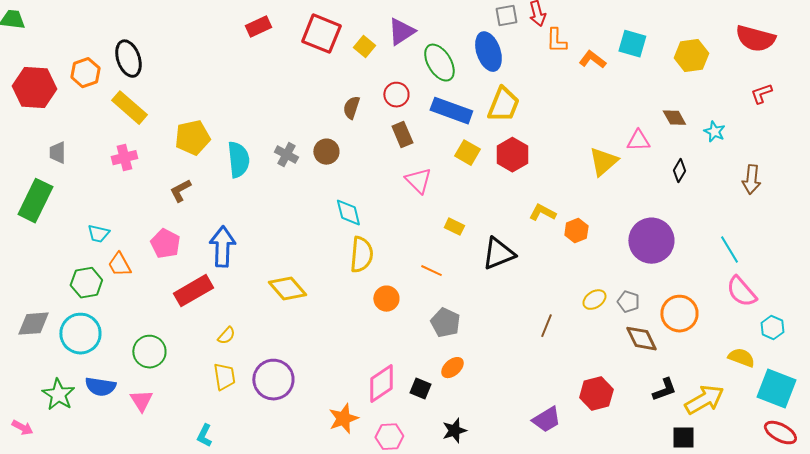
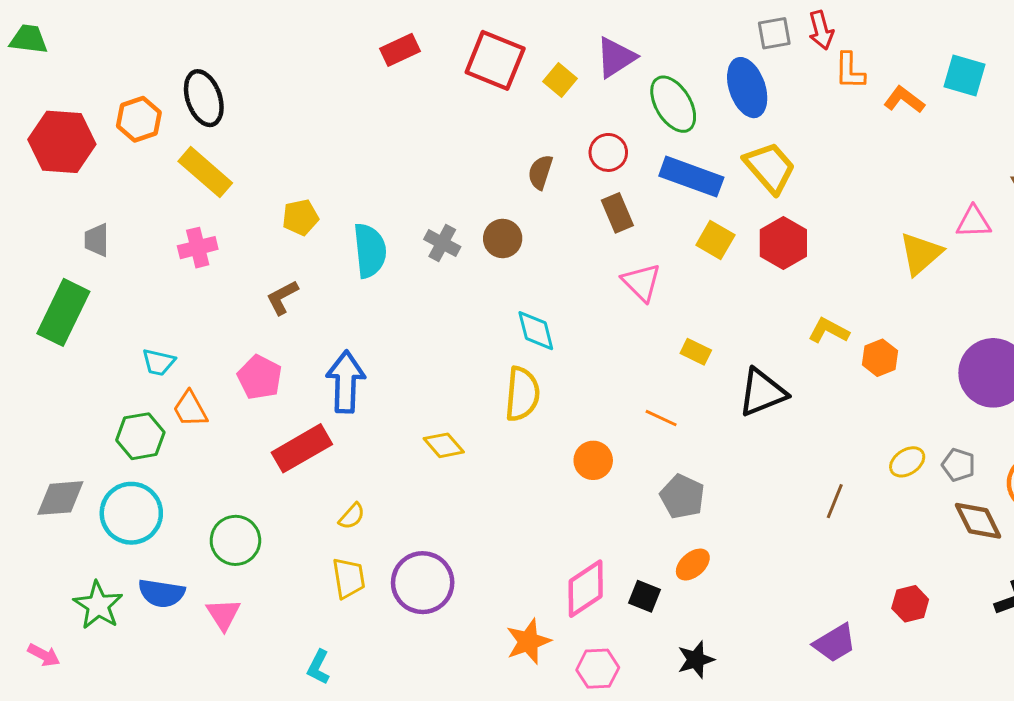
yellow trapezoid: (503, 105) -> (770, 168), turned -63
yellow pentagon: (192, 138) -> (300, 217), size x0.7
yellow semicircle: (361, 255) -> (522, 394), moved
yellow diamond: (287, 289) -> (444, 445), size x0.7
red hexagon: (596, 394) -> (910, 604), size x0.7

